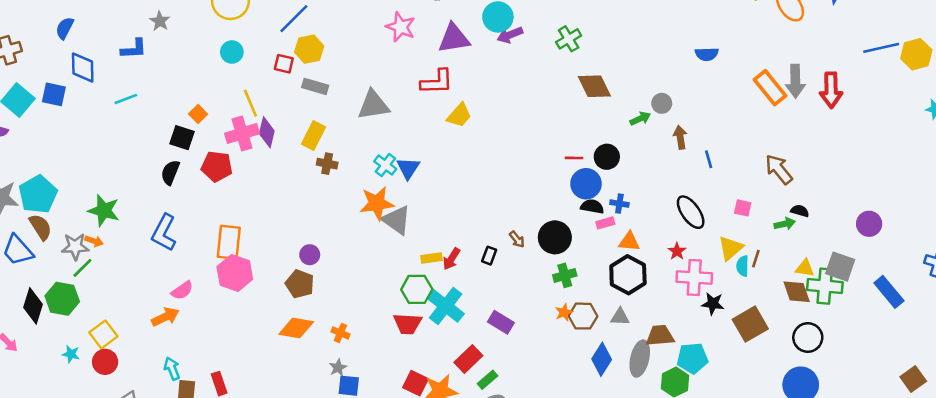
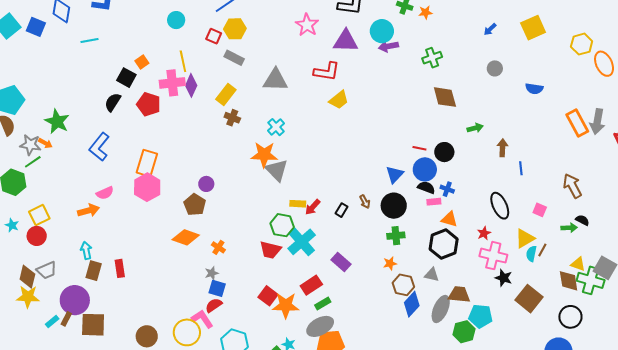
gray circle: (662, 103) -> (495, 68), moved
blue triangle: (408, 168) -> (395, 175), moved
brown hexagon: (583, 316) -> (403, 285), moved
brown square: (750, 324) -> (529, 299), turned -32

